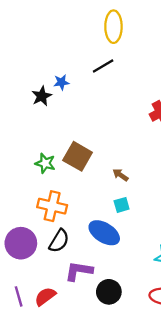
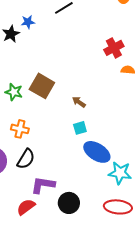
orange cross: (52, 206) -> (20, 129), size x0.7
blue ellipse: (104, 233) -> (97, 152), moved
red semicircle: (45, 296) -> (26, 207), moved

